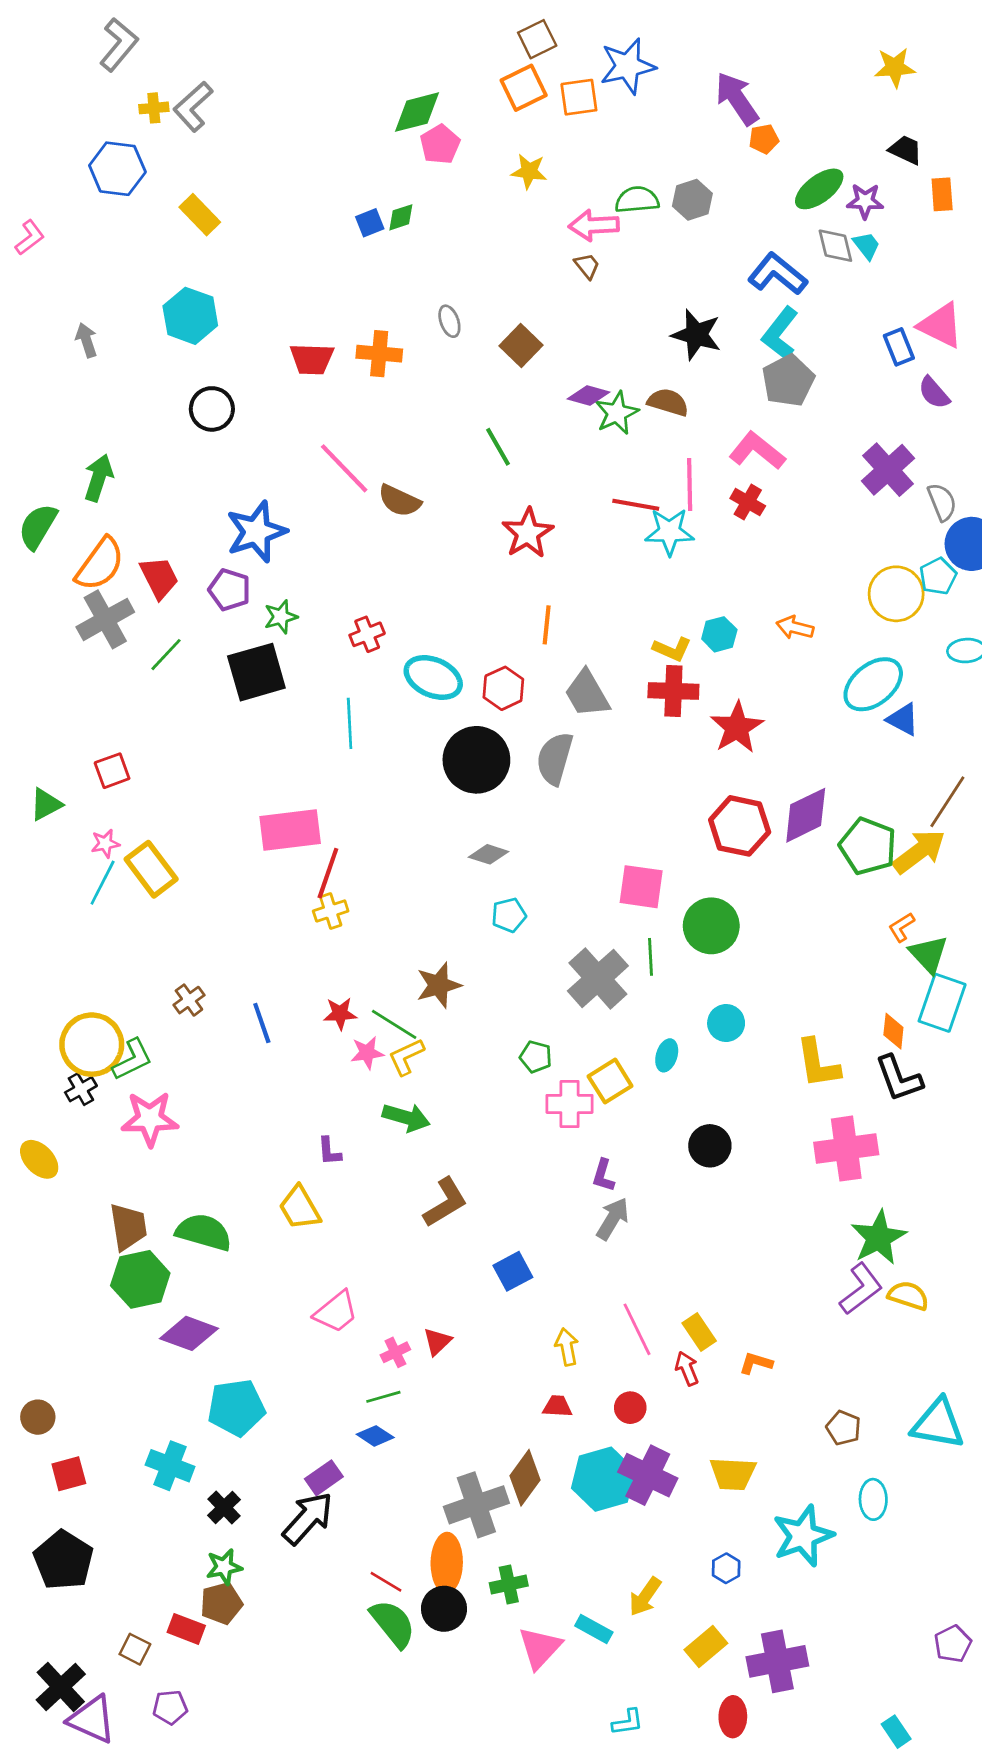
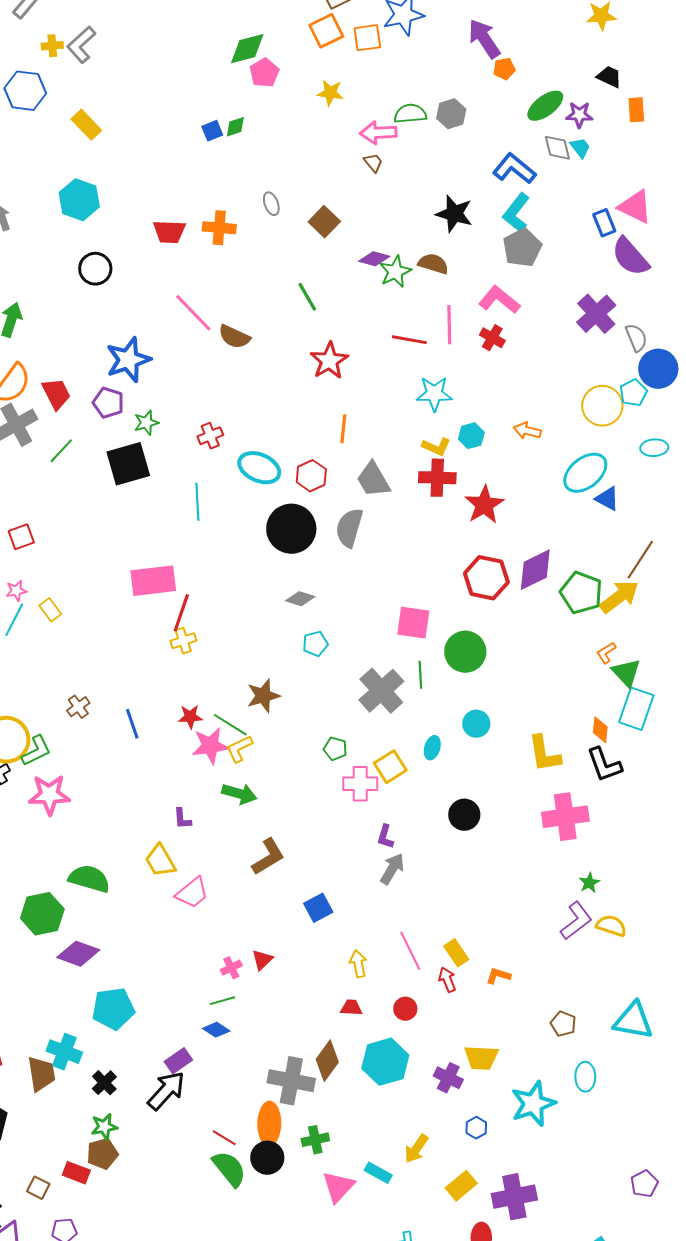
purple semicircle: (934, 393) -> (630, 257), size x1.6
cyan star: (669, 532) -> (434, 394), moved
yellow rectangle: (151, 869) -> (50, 610), size x0.6
pink star: (367, 1053) -> (210, 746), size x1.5
brown trapezoid: (128, 1227) -> (41, 1074), moved
green star: (879, 1238) -> (589, 883), size x0.5
pink trapezoid: (336, 1312) -> (192, 893), moved
purple cross: (648, 1475) -> (448, 1078), moved, size x0.7
gray cross: (476, 1505) -> (291, 1081), turned 30

